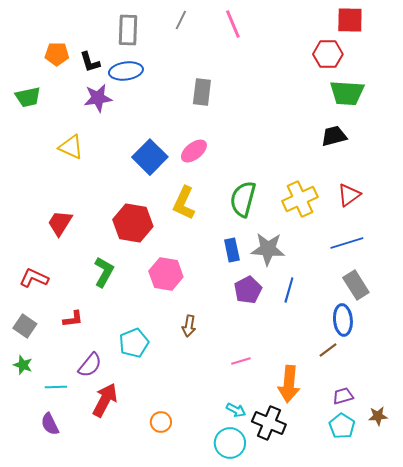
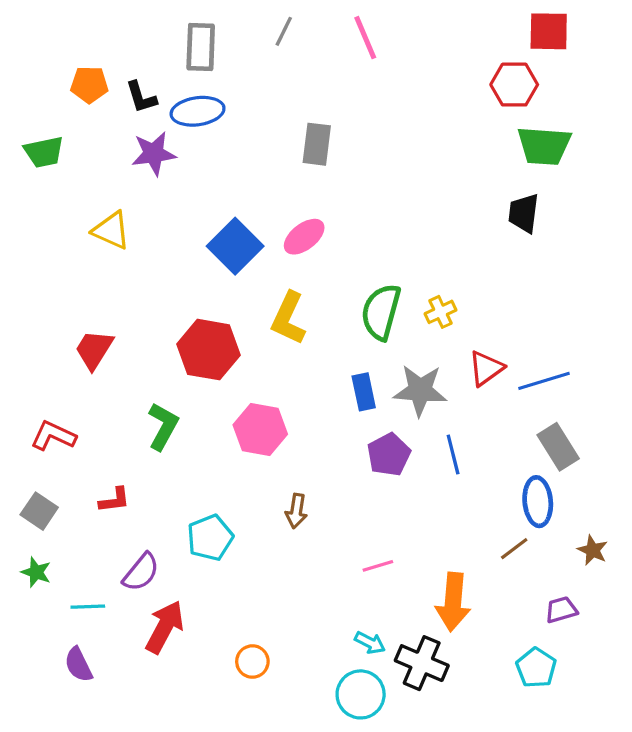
black trapezoid: (334, 136) -> (524, 213), turned -68
red triangle: (349, 195) -> (486, 368), moved
yellow cross: (300, 199) -> (441, 312), moved, size x0.6
blue line: (289, 290) -> (453, 455), turned -30
purple trapezoid: (343, 396) -> (561, 610), moved
brown star: (378, 416) -> (593, 550), moved, turned 30

